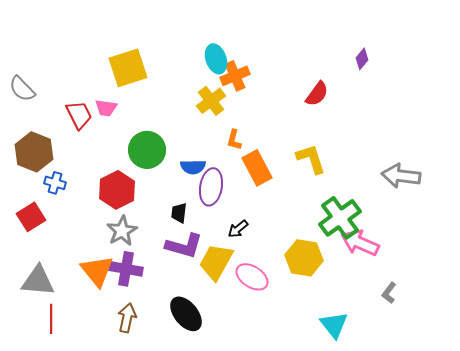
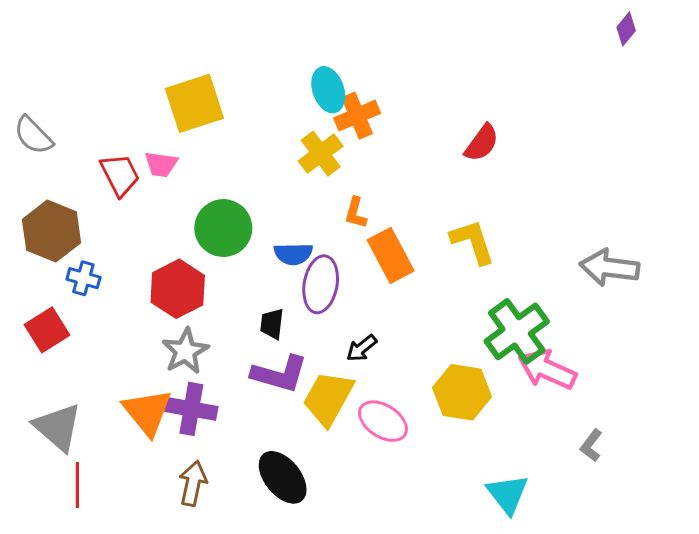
purple diamond: (362, 59) -> (626, 29), moved
gray triangle: (38, 281) -> (58, 427), turned 36

